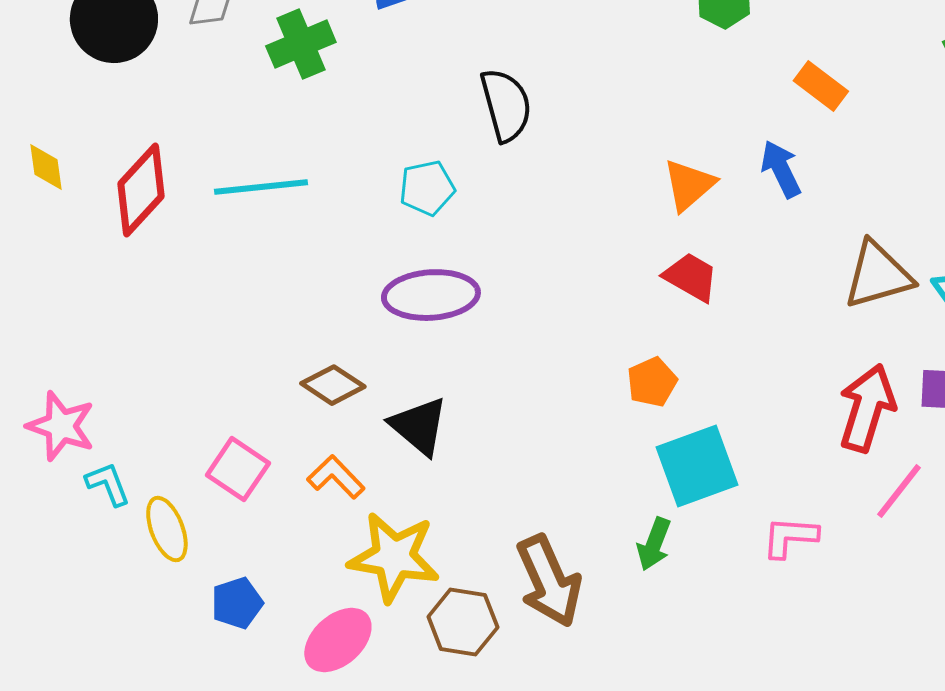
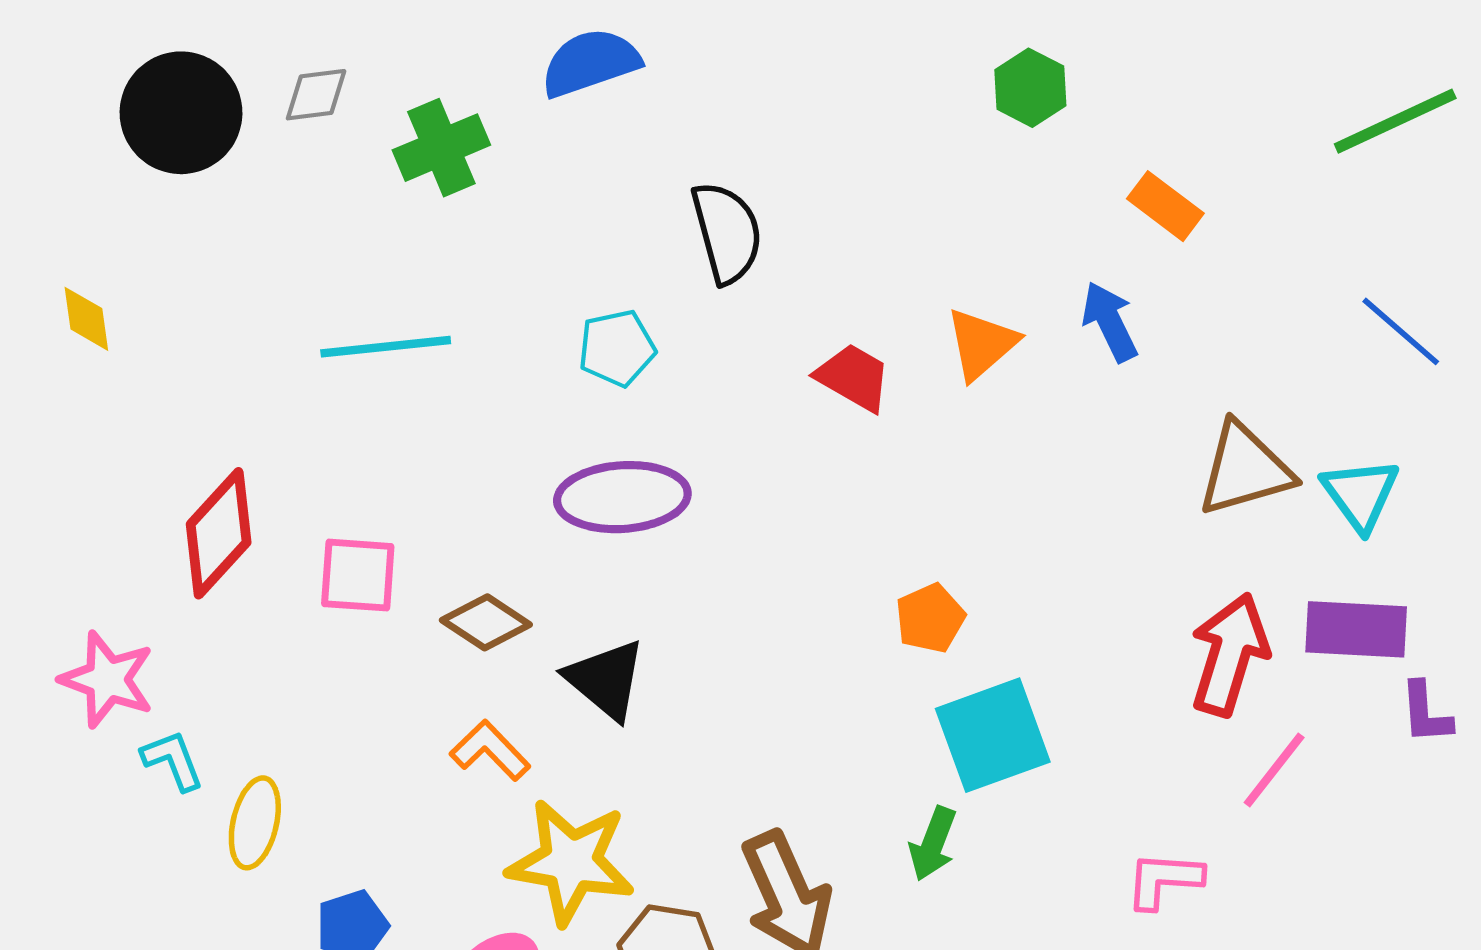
red diamond: (141, 190) -> (219, 533), moved
red trapezoid: (691, 277) -> (854, 377), moved
pink square: (238, 469) -> (358, 575), moved, turned -30
yellow ellipse: (167, 529) -> (255, 823), turned 34
pink L-shape: (790, 537) -> (1164, 880), moved

